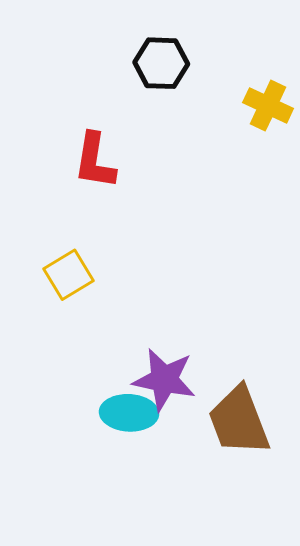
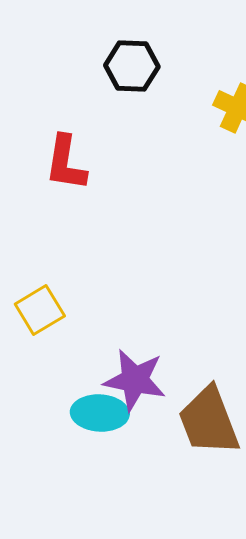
yellow square: (69, 275) -> (40, 310), moved

